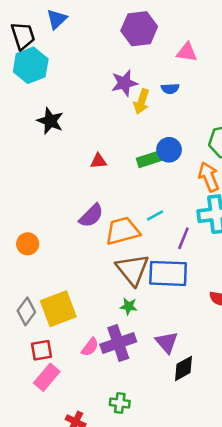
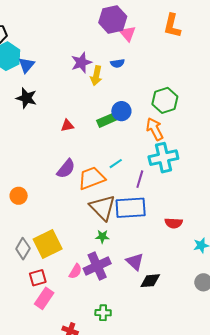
blue triangle: (57, 19) -> (26, 65), moved
purple hexagon: (139, 29) -> (113, 19), moved
pink triangle: (187, 52) -> (128, 34), turned 48
black diamond: (184, 368) -> (150, 281), turned 30

